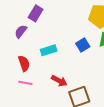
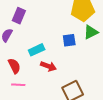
blue square: (83, 45) -> (69, 40), turned 32
red arrow: (59, 81) -> (48, 66), moved

